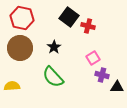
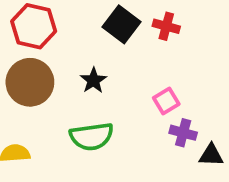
red cross: (88, 26) -> (166, 26), moved
green semicircle: (53, 77) -> (92, 136), turned -55

